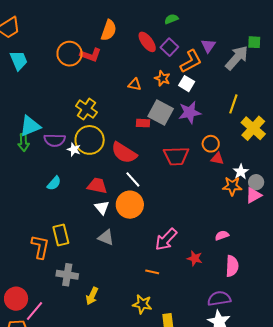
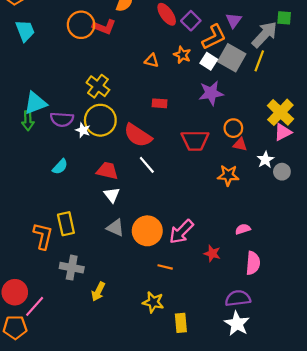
yellow line: (233, 104) -> (259, 61), moved
gray square: (161, 112) -> (232, 58), moved
orange star: (232, 186) -> (228, 175), moved
pink triangle: (254, 195) -> (283, 132), moved
orange circle: (130, 205) -> (147, 231), moved

